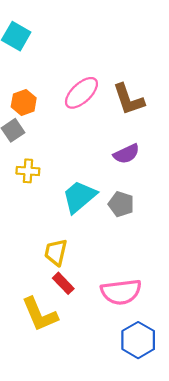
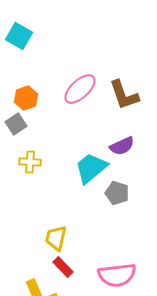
cyan trapezoid: (79, 197) -> (91, 168), moved

